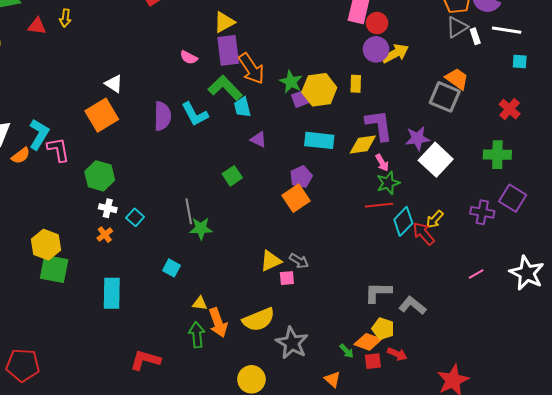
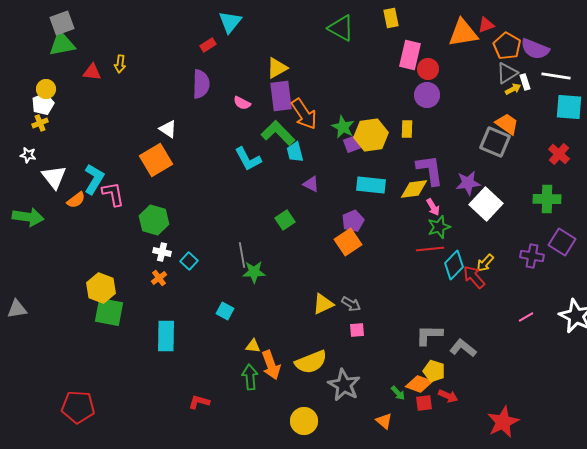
yellow arrow: (395, 53) -> (513, 89), moved, size x0.6
cyan square: (520, 61) -> (569, 107), size x1.8
purple semicircle: (162, 116) -> (201, 84), moved
pink square: (287, 278) -> (357, 330), moved
red L-shape: (145, 360) -> (199, 402), size x0.7

